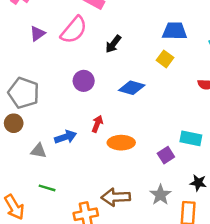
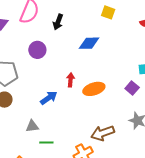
black arrow: (113, 44) -> (58, 22), moved
purple circle: (84, 81) -> (37, 50), moved
gray triangle: (39, 151) -> (32, 126), moved

